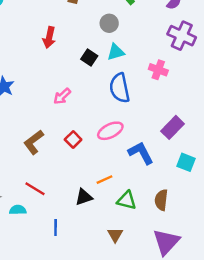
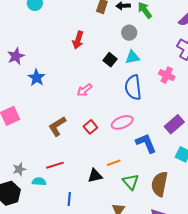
red line: (35, 189) -> (55, 165), turned -54
green triangle: (127, 200) -> (131, 182), turned 30
brown semicircle: (161, 200) -> (159, 184), size x1.4

